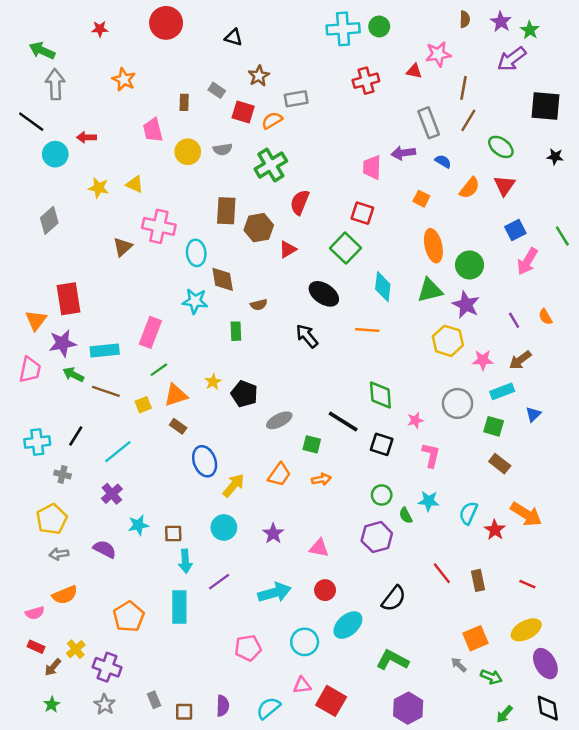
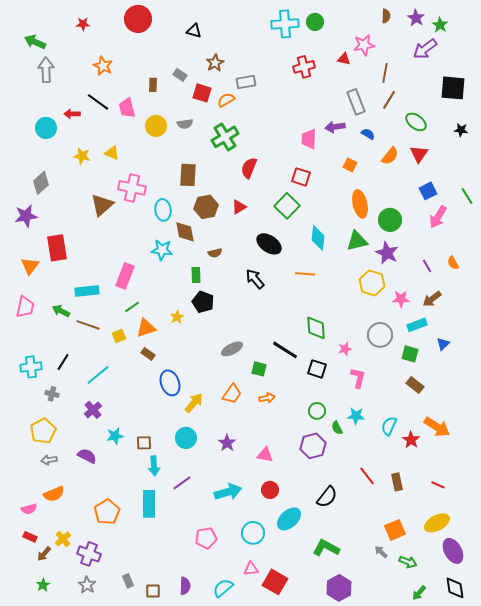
black line: (31, 122) -> (98, 102), moved
brown hexagon: (259, 228) -> (206, 207), moved
brown triangle: (123, 247) -> (102, 205), size x1.4
purple star: (62, 343) -> (26, 216), moved
black pentagon: (244, 394) -> (203, 302), moved

